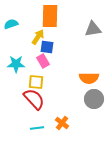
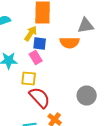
orange semicircle: (89, 78) -> (70, 42), moved
red semicircle: (34, 99) -> (40, 98), moved

